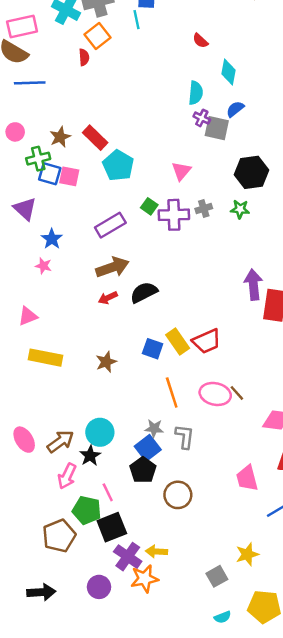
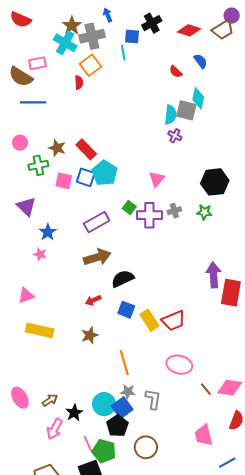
pink rectangle: (22, 26) -> (37, 63), moved, size x0.7
blue semicircle: (235, 109) -> (200, 61), moved, turned 91
gray square: (217, 128) -> (186, 110), moved
brown star: (60, 137) -> (57, 148), turned -30
blue square: (50, 174) -> (86, 177), moved
red arrow: (108, 298) -> (93, 300), moved
blue square: (153, 349) -> (126, 310), moved
orange line: (172, 392) -> (124, 363), moved
brown line: (237, 393) -> (206, 389), moved
cyan circle: (100, 432) -> (104, 404), moved
brown arrow: (60, 441) -> (50, 400), size x0.7
green pentagon: (87, 510) -> (104, 451), moved

